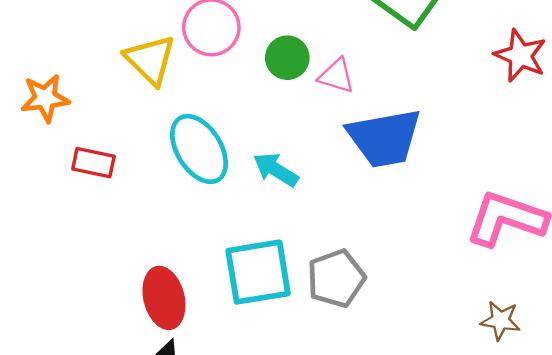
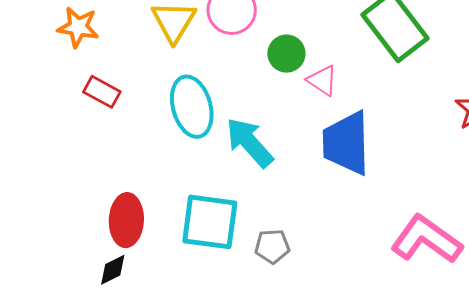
blue trapezoid: (384, 138) -> (346, 143), turned 82
cyan arrow: (276, 170) -> (250, 142), size x1.4
gray pentagon: (336, 278) -> (272, 246), size x0.7

